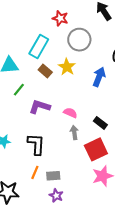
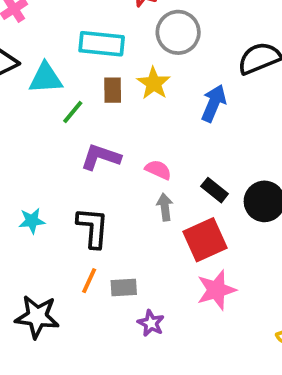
cyan rectangle: (39, 46) -> (102, 44), turned 65
brown rectangle: (45, 71) -> (113, 90), turned 48
green line: (19, 90) -> (73, 112), moved
purple star: (56, 196) -> (151, 323), moved

